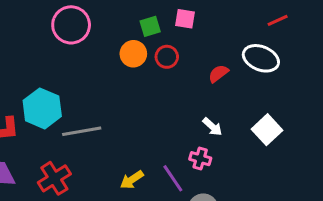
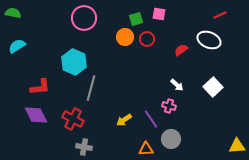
cyan hexagon: (42, 108) -> (74, 62), moved
gray line: (82, 131) -> (91, 88), turned -65
red cross: (54, 178) -> (73, 119), turned -30

